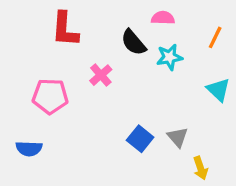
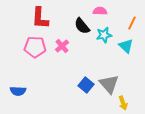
cyan triangle: (218, 90) -> (126, 46), moved
pink pentagon: (50, 96) -> (35, 47), moved
gray triangle: (178, 137) -> (109, 84), size x1.5

